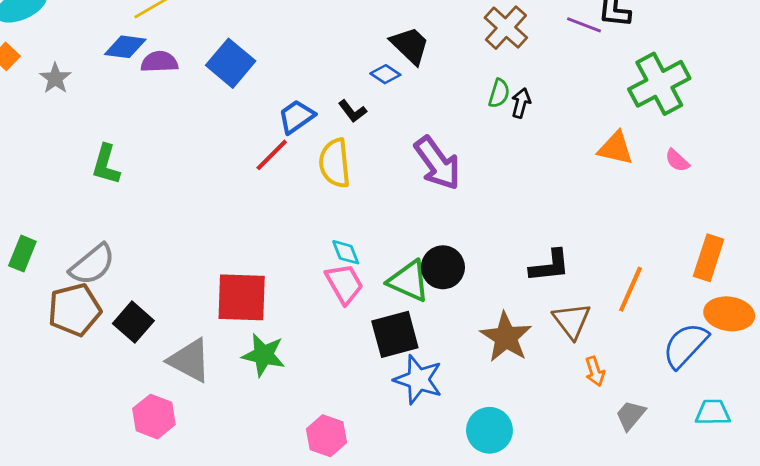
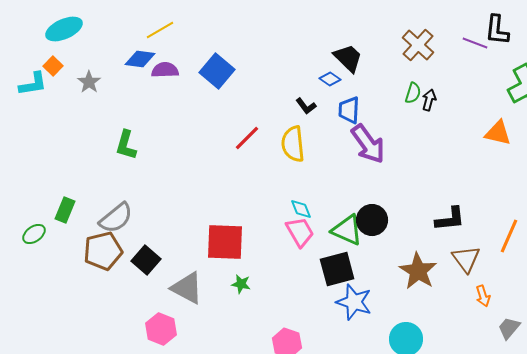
blue trapezoid: (296, 117) -> (349, 110), moved, turned -52
green star: (263, 355) -> (241, 284), size x0.6

